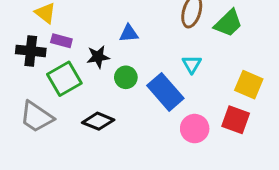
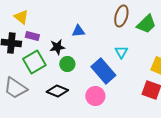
green circle: (126, 77) -> (67, 64), moved
pink circle: (195, 129) -> (95, 96), moved

